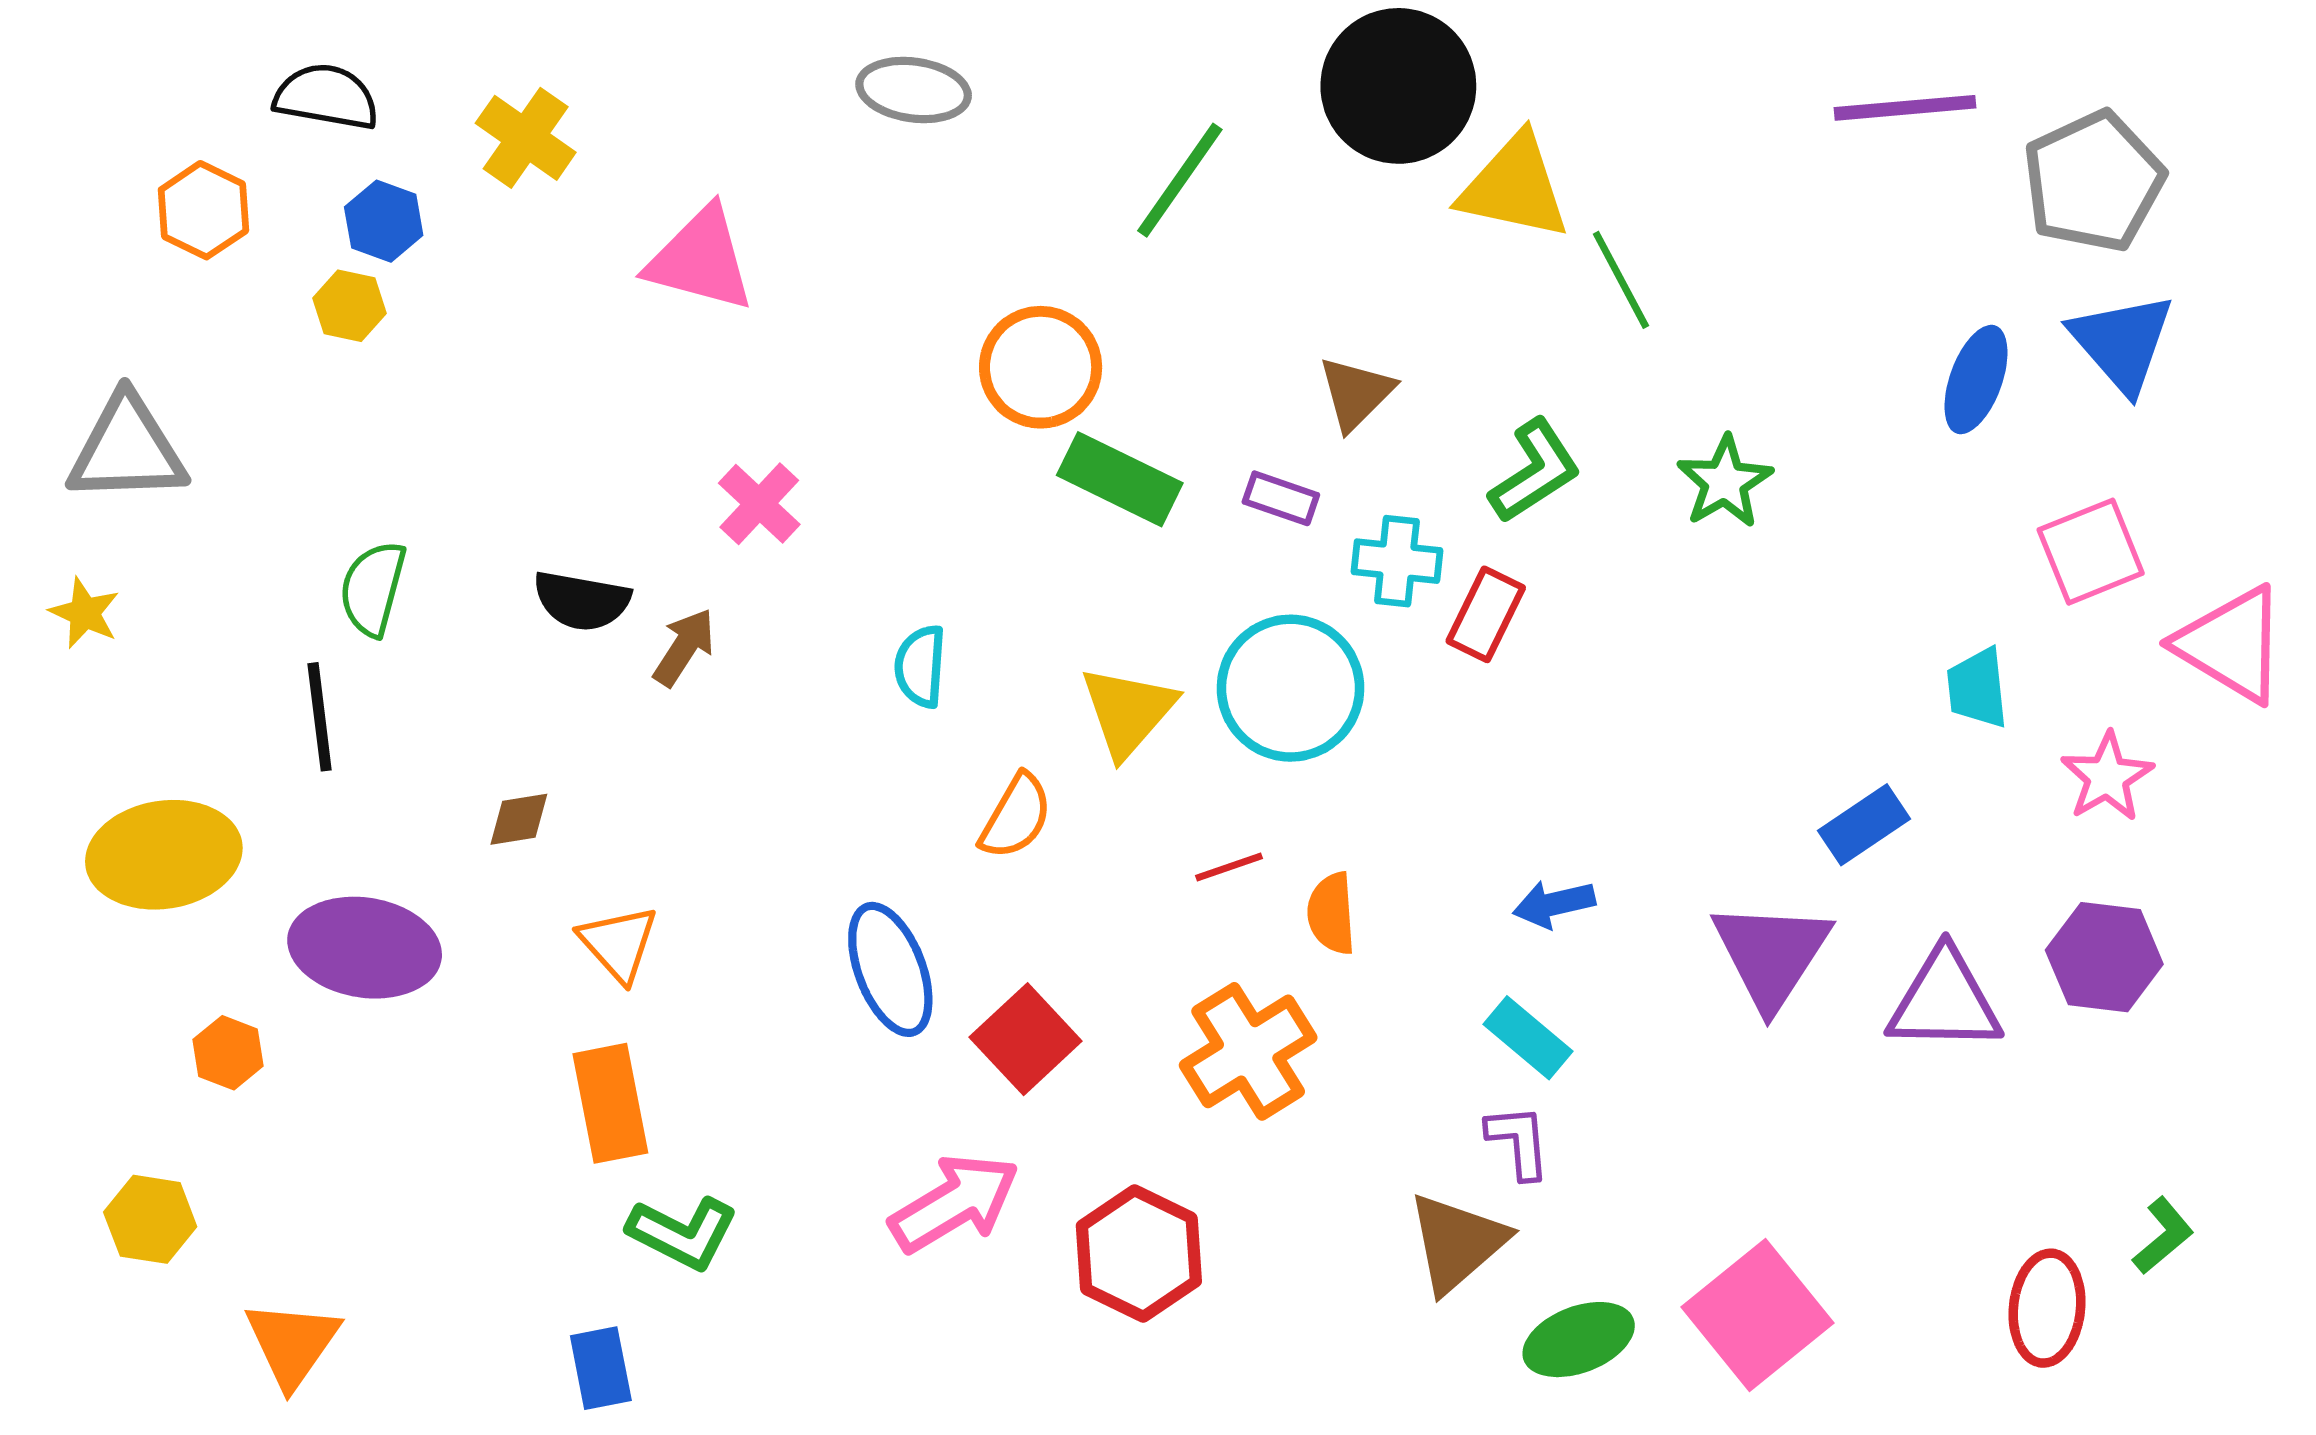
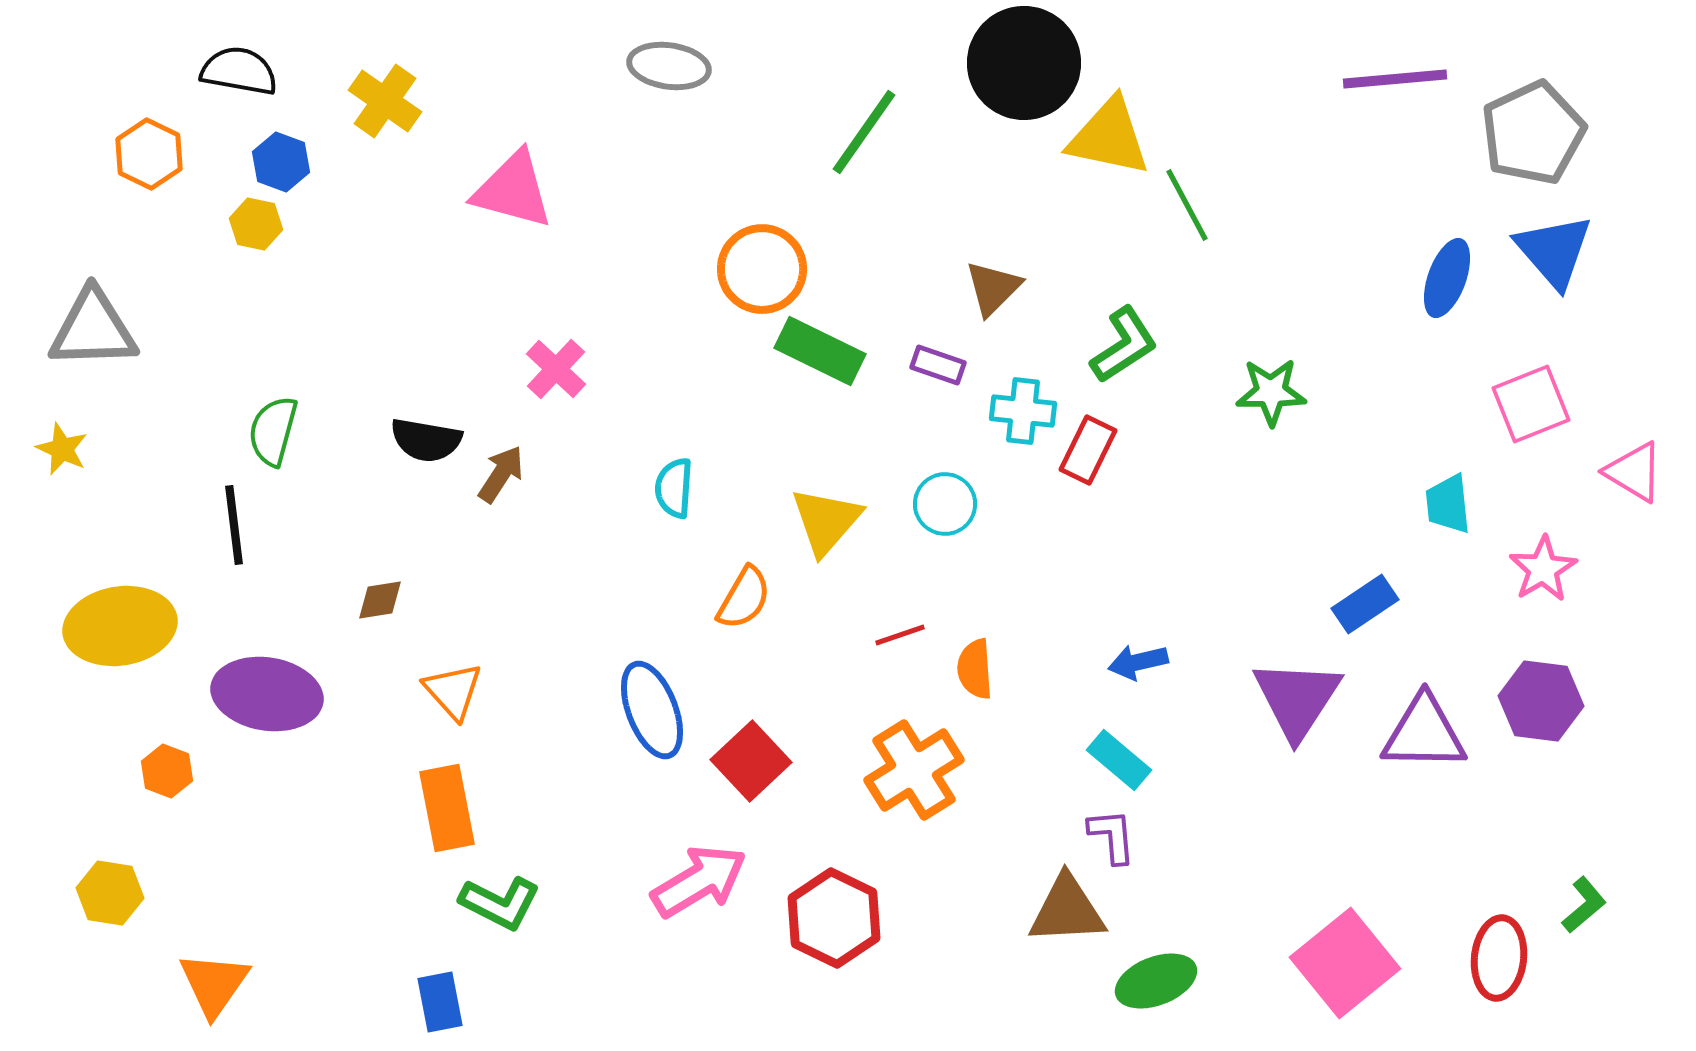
green star: (1725, 482) -> (1271, 392), moved, turned 30
pink triangle: (2231, 644) -> (1634, 472), size x0.7
cyan circle: (1290, 688) -> (945, 504), size x0.6
brown triangle: (1457, 1243) -> (1067, 910), turned 38
pink square: (1757, 1315) -> (1345, 963), moved

